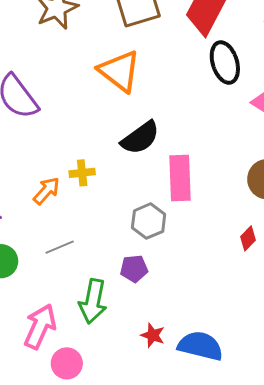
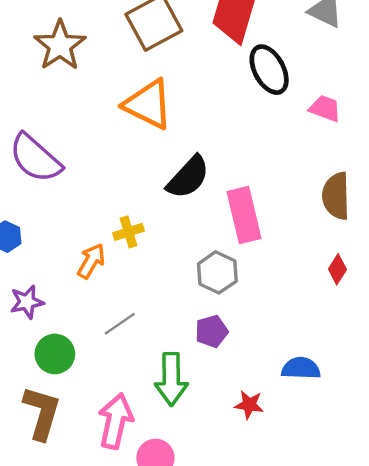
blue semicircle: (200, 346) -> (301, 368), moved, size x0.7

